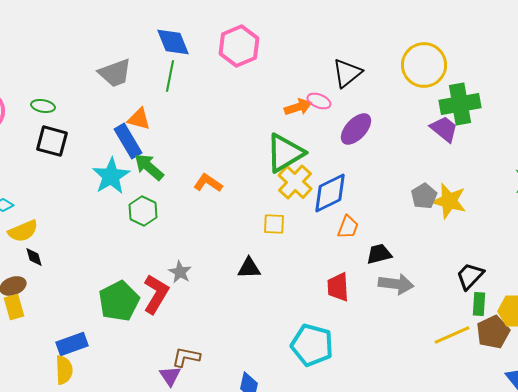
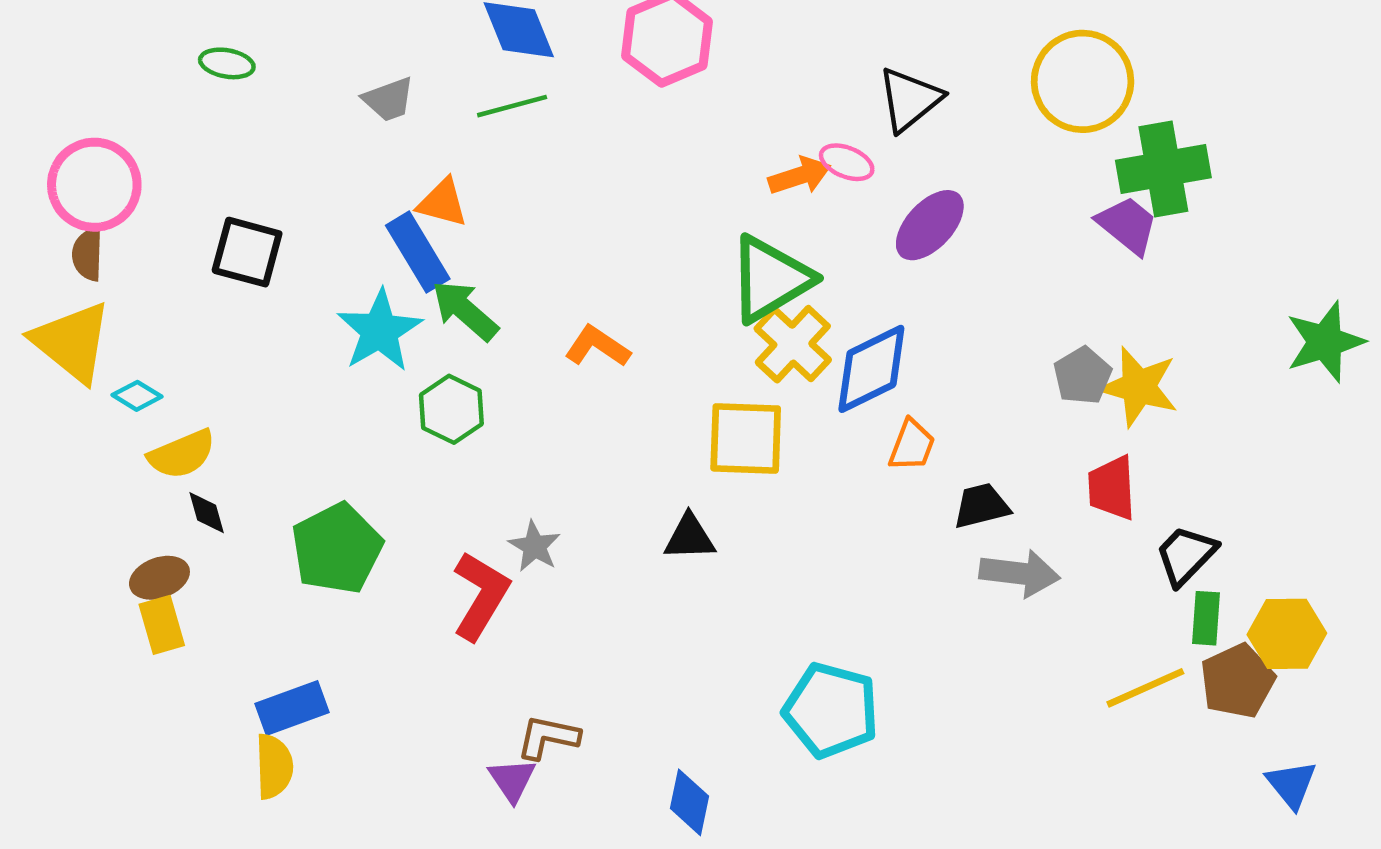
gray trapezoid: (115, 73) -> (389, 99), size x0.7
green line: (170, 76) -> (512, 106), turned 64
green ellipse: (43, 106) -> (227, 63), moved
yellow square: (274, 224) -> (746, 438), size x1.6
red trapezoid: (338, 287) -> (1112, 488), moved
green pentagon: (119, 301) -> (337, 549), moved

